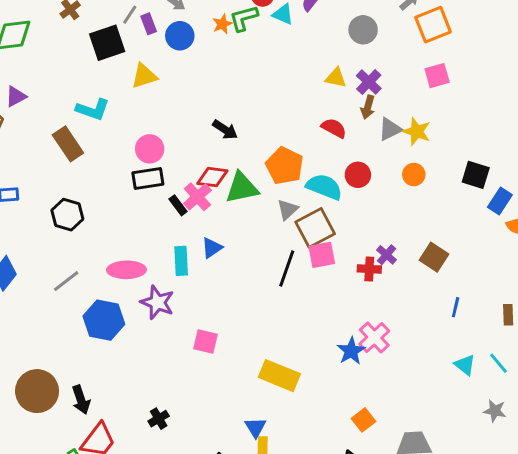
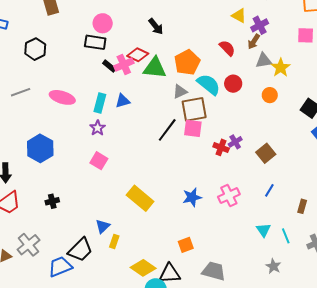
black rectangle: (178, 205) -> (109, 66), turned -32
purple star: (157, 302) -> (98, 128), moved, size x0.7
blue hexagon: (104, 320) -> (40, 148), moved
pink cross: (374, 337) -> (229, 196), moved
blue triangle: (256, 427) -> (103, 226), moved

